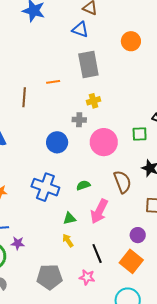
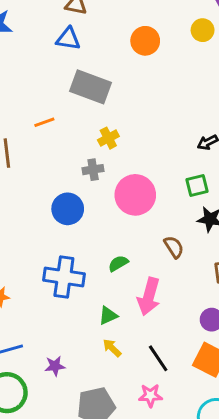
gray rectangle: (88, 64) -> (90, 87), turned -48
green square: (140, 134) -> (197, 186), moved
brown semicircle: (122, 182) -> (174, 247), size x0.7
purple star: (18, 243) -> (55, 366), moved

